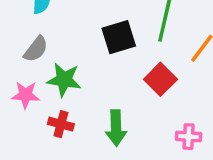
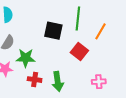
black square: (119, 37) -> (53, 31), turned 36
red cross: (61, 124) -> (35, 80), moved

